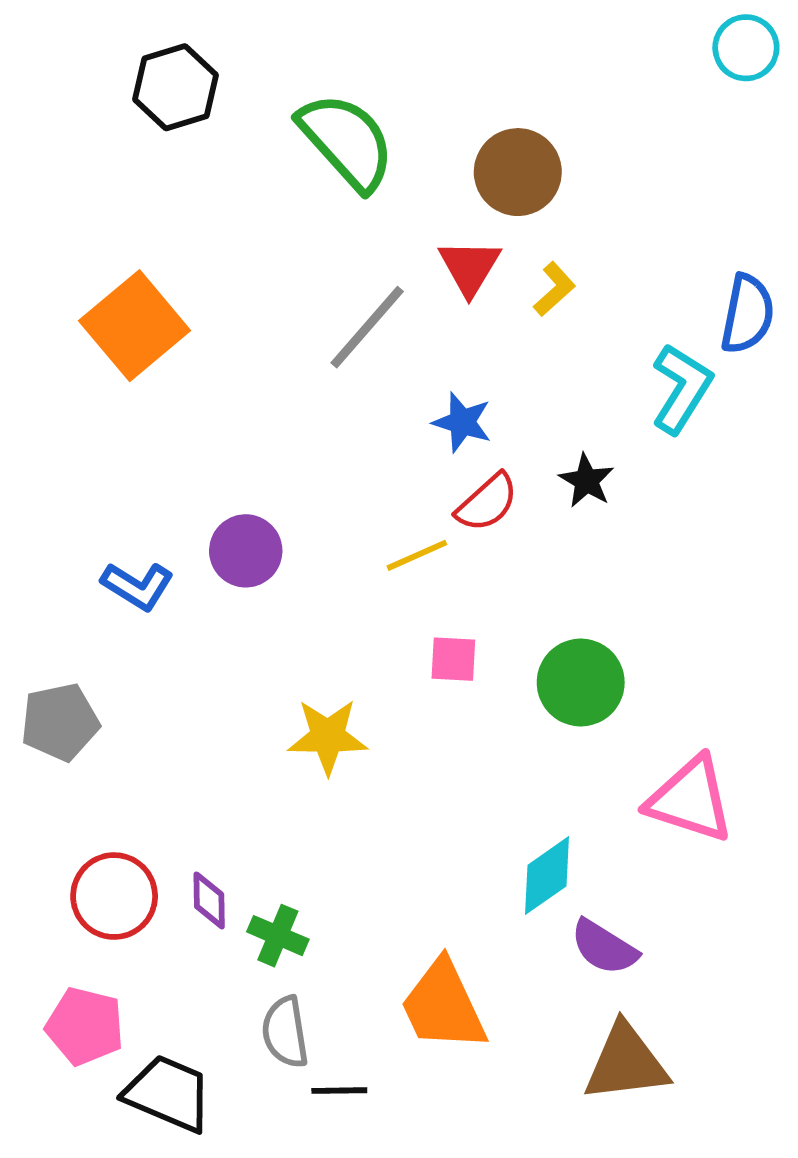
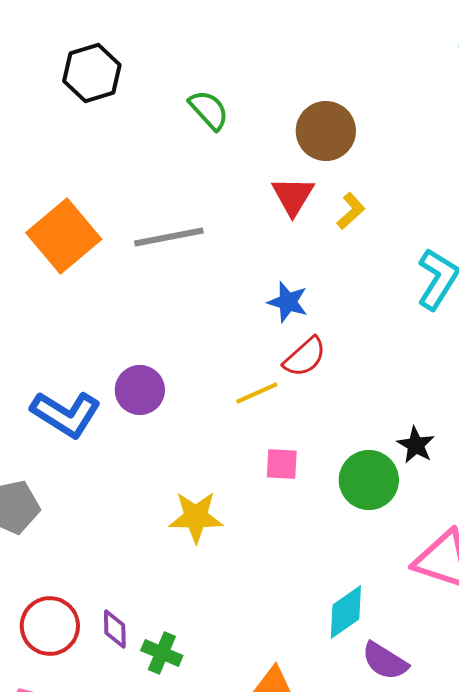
green semicircle: (347, 141) -> (209, 110), size x0.6
gray line: (367, 327) -> (169, 237), moved, turned 38
black star: (587, 481) -> (416, 445), moved
blue L-shape: (137, 586) -> (66, 414), size x1.4

